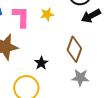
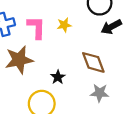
brown diamond: (74, 49) -> (93, 62), turned -40

